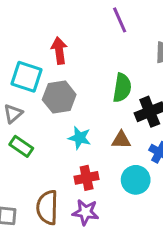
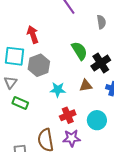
green semicircle: (122, 88) -> (79, 51), turned -30
cyan circle: (136, 180) -> (97, 120), moved

